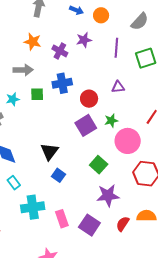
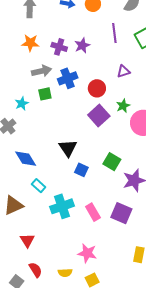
purple star: (84, 40) -> (82, 45), moved
gray arrow: (23, 70) -> (42, 71), moved
green square: (99, 165) -> (112, 162), moved

